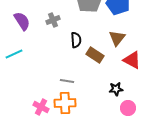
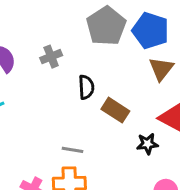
brown triangle: (117, 38) -> (161, 69), moved
black star: (116, 89) -> (147, 144), moved

